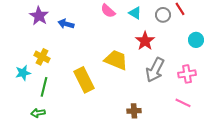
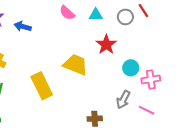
cyan triangle: (135, 13) -> (96, 15), turned -32
cyan circle: (196, 40) -> (131, 68), moved
gray arrow: (155, 70) -> (123, 100), moved, size x0.7

